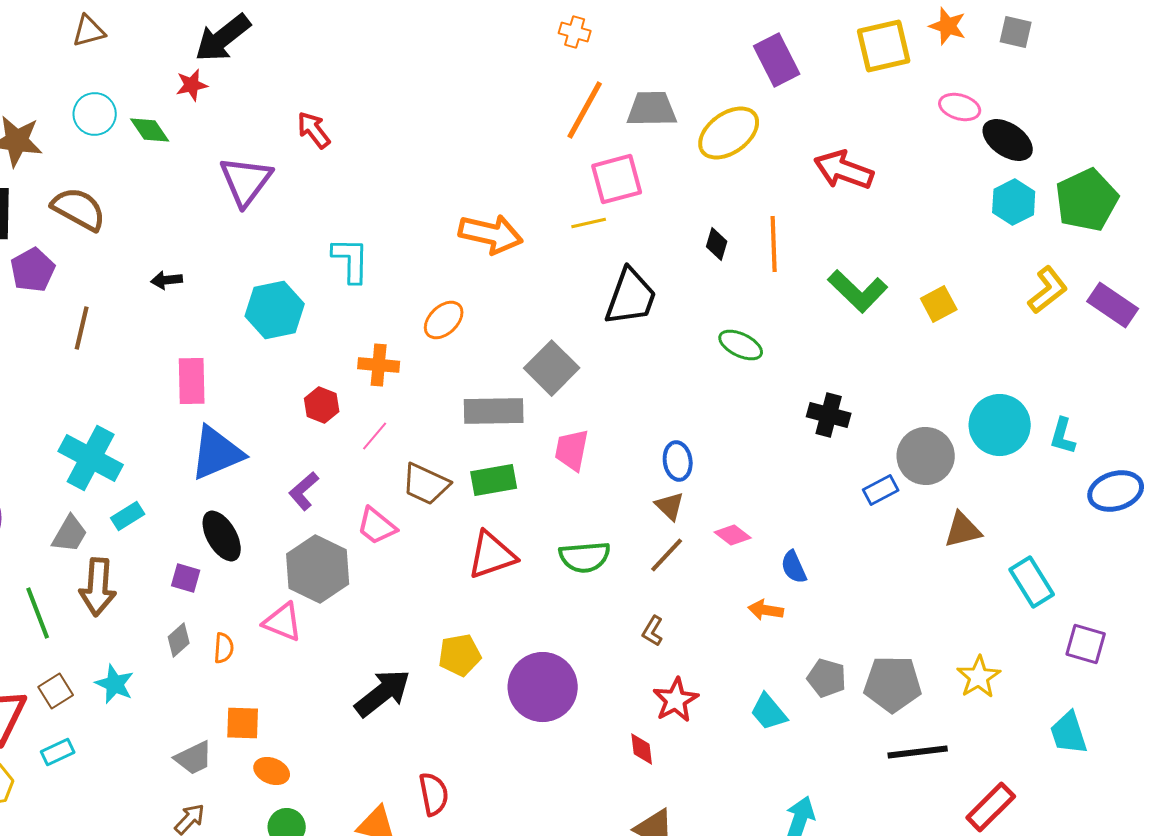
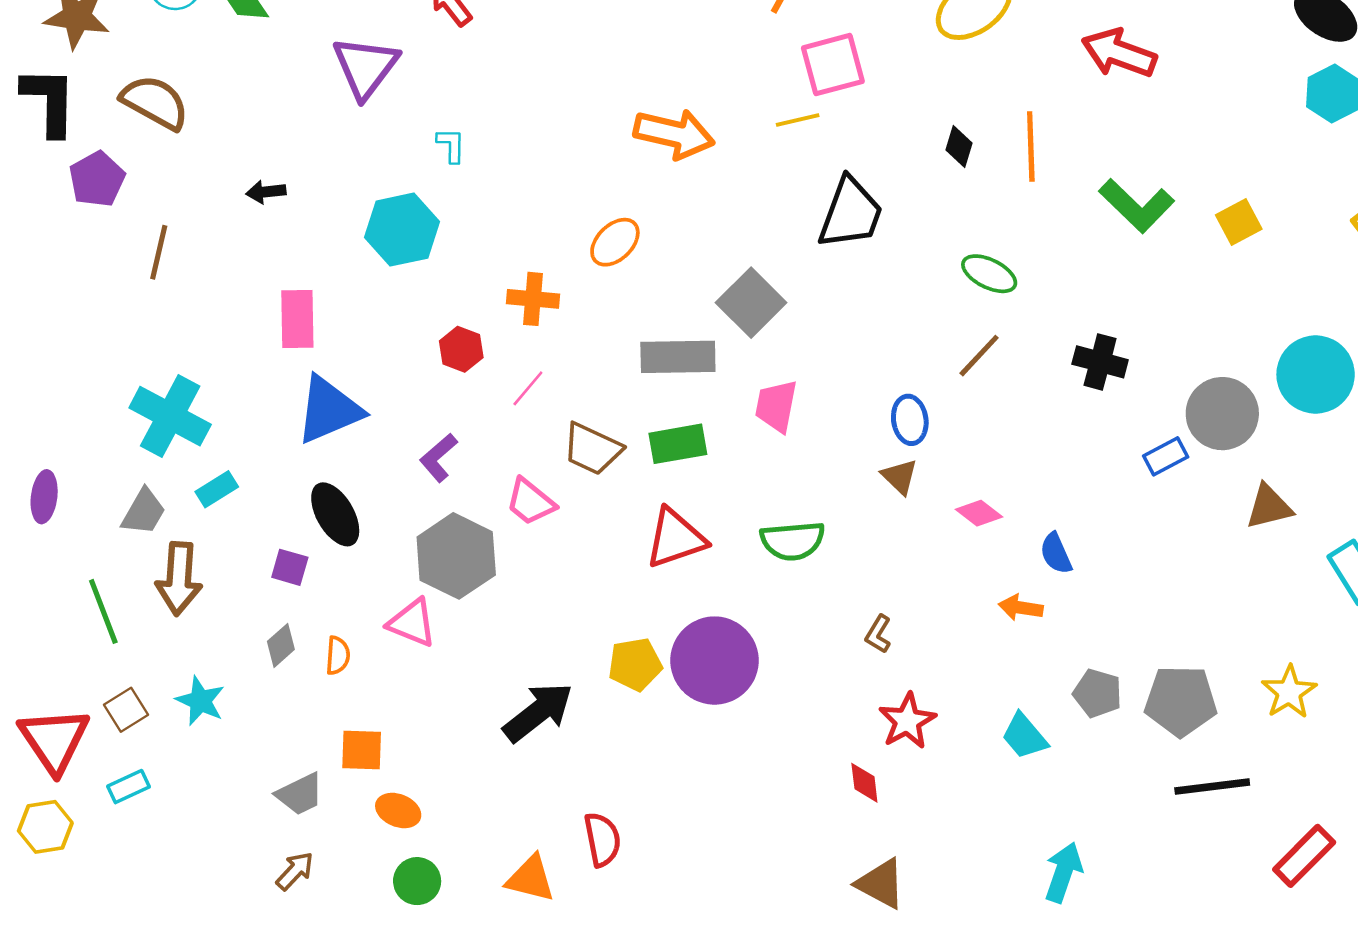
cyan L-shape: (351, 260) -> (451, 145), moved, size x0.6
brown line: (667, 555) -> (979, 356), moved
purple circle: (543, 687) -> (714, 661), moved

